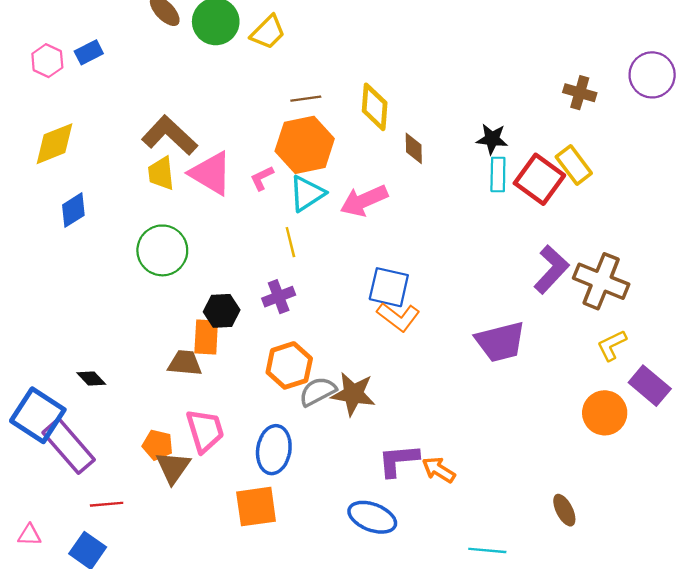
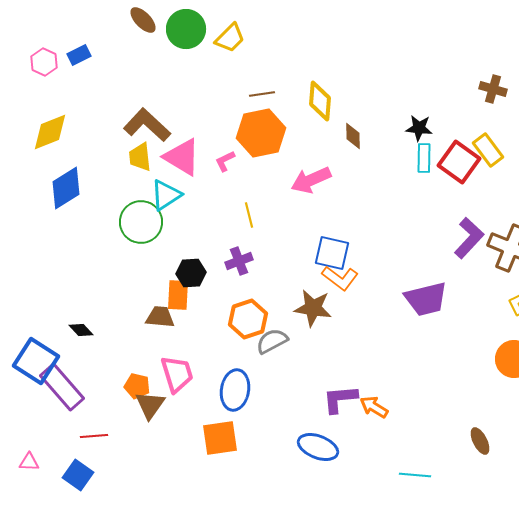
cyan triangle: (307, 193) -> (166, 195), moved
blue diamond: (73, 210) -> (66, 188), size x1.4
brown star: (353, 394) -> (313, 308), moved

